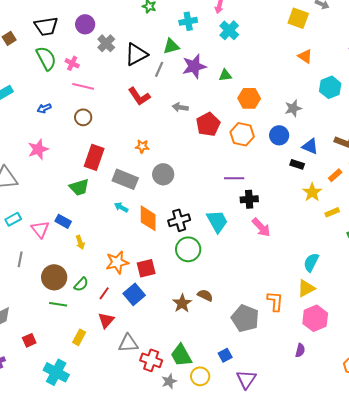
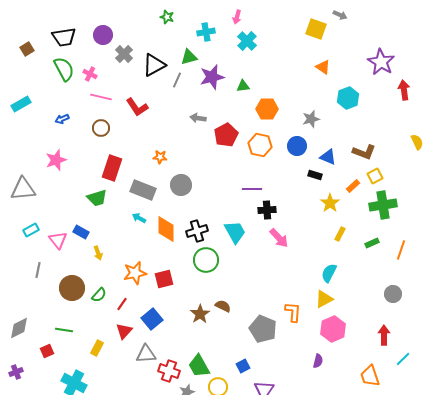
red L-shape: (139, 96) -> (137, 107), moved
yellow rectangle: (332, 212) -> (340, 234), moved, turned -40
blue square: (134, 294) -> (152, 319), moved
green line: (58, 304) -> (64, 330), moved

